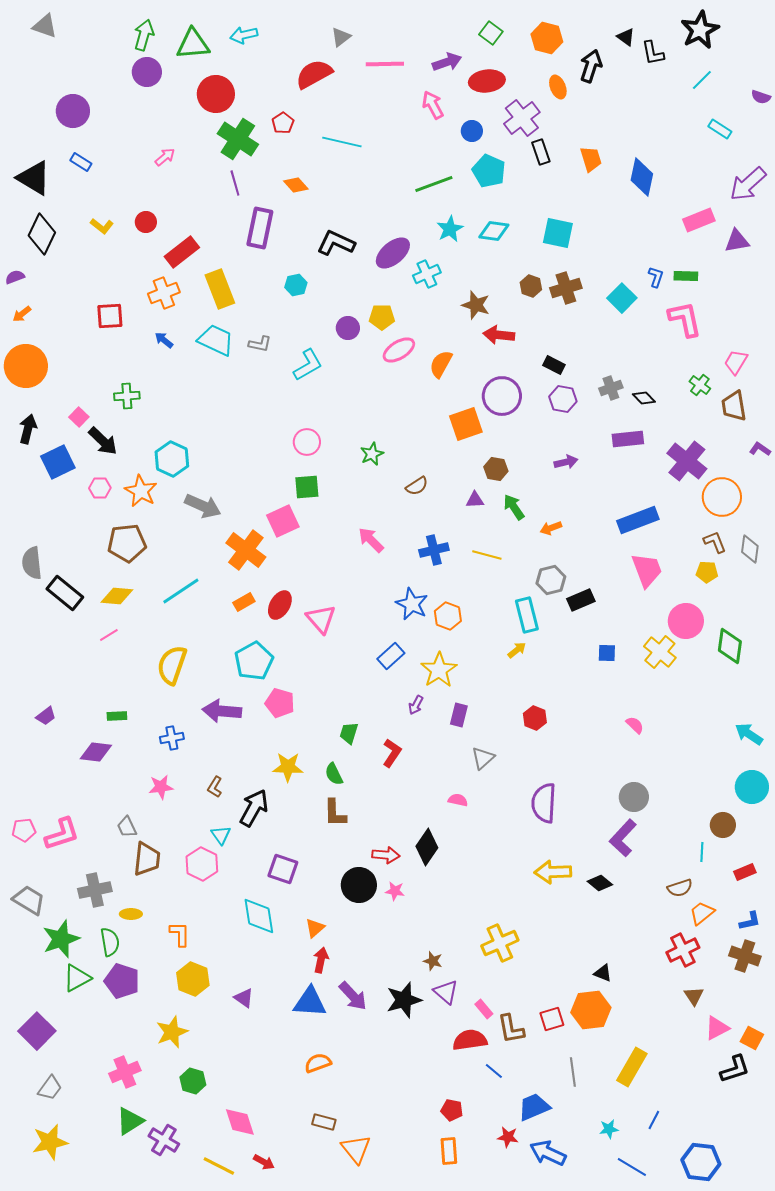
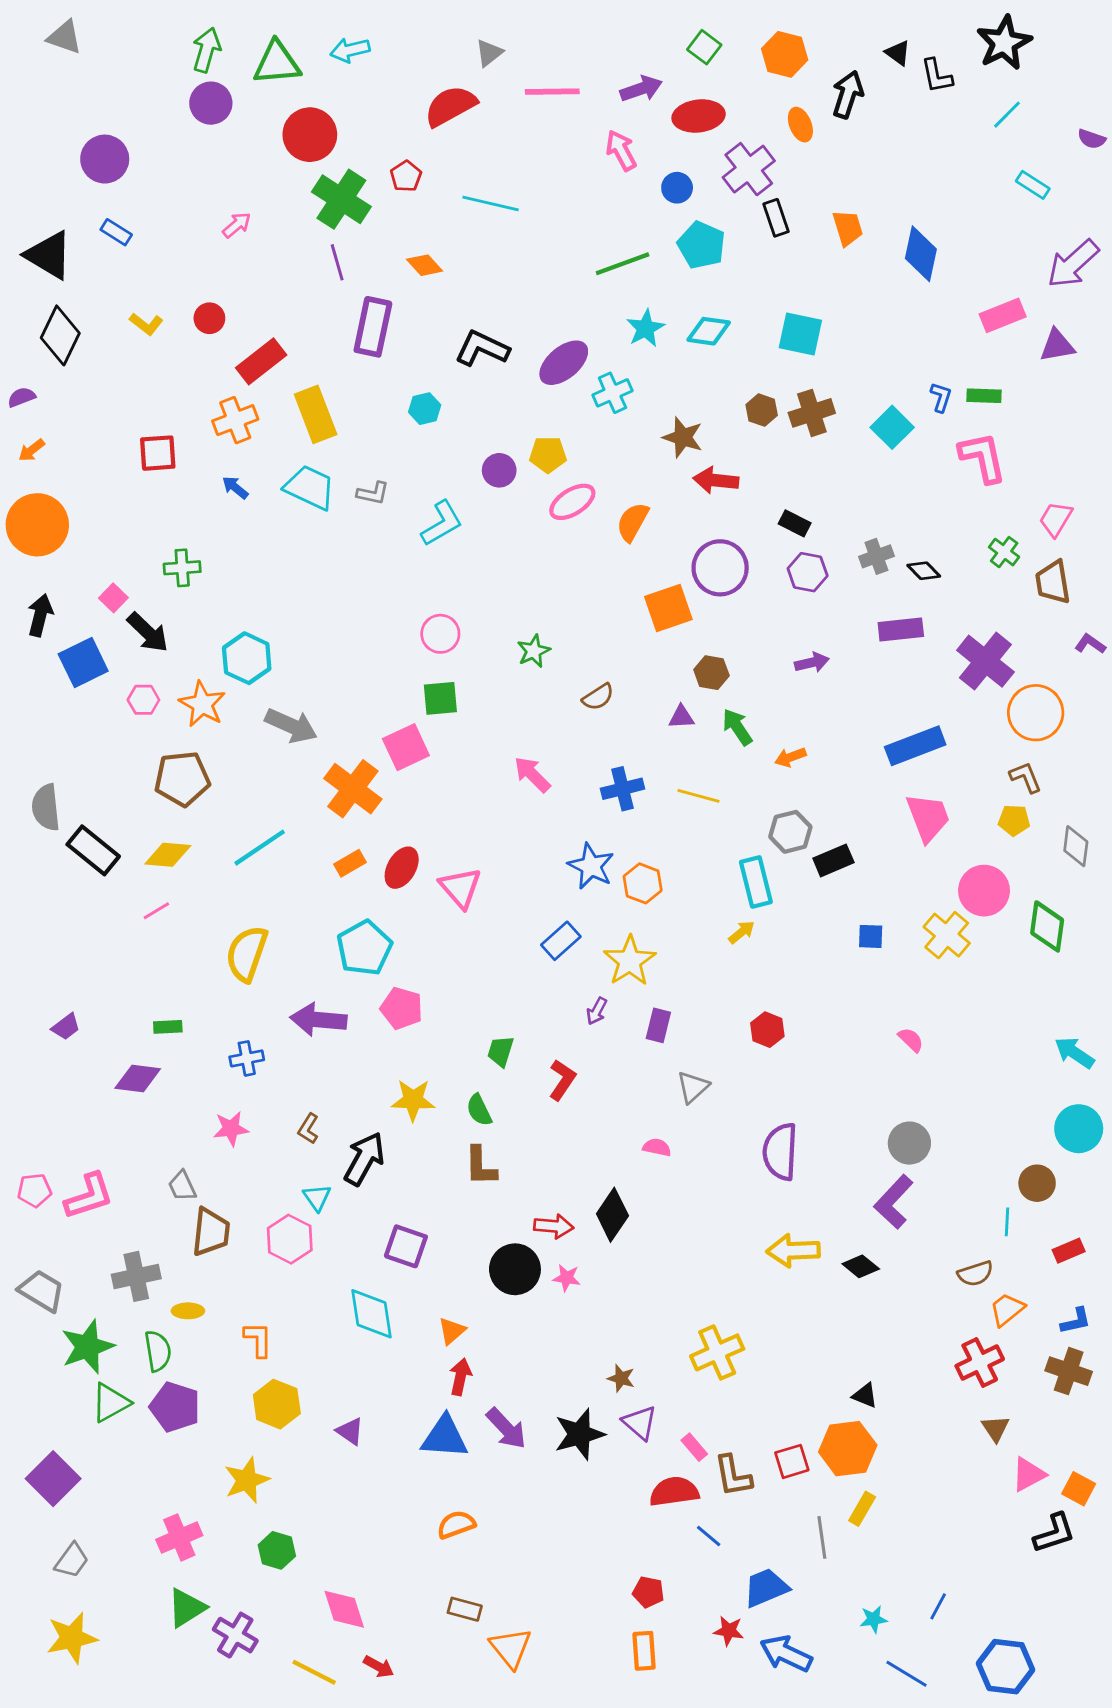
gray diamond: (750, 549) -> (1076, 846), moved
yellow rectangle: (632, 1067) -> (862, 1509), moved, size x0.6

